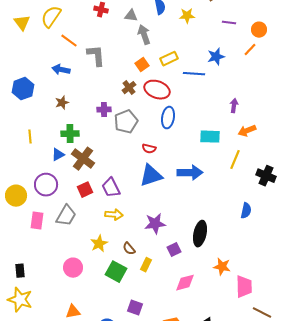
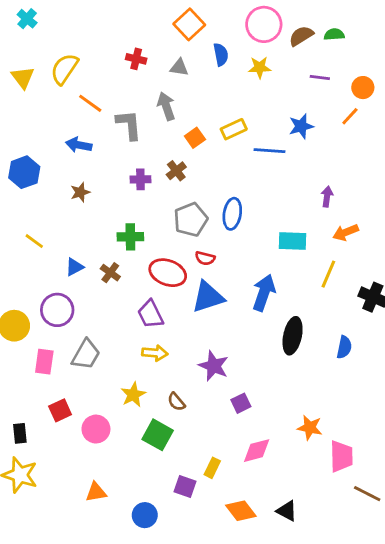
gray arrow: (144, 35) -> (166, 106), moved
red ellipse: (157, 90) -> (168, 273), moved
purple cross: (104, 110) -> (140, 179), moved
gray pentagon: (126, 122) -> (191, 220), moved
green cross: (70, 134) -> (130, 237), moved
yellow line: (30, 137) -> (34, 241), turned -48
brown cross: (83, 159) -> (110, 273), size x0.6
blue arrow: (190, 173) -> (264, 293), turned -70
red square: (85, 190) -> (60, 410), moved
purple star: (155, 224) -> (214, 366), turned 30
black ellipse: (200, 234) -> (293, 336), moved
yellow rectangle: (146, 265) -> (212, 468), moved

